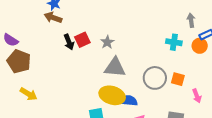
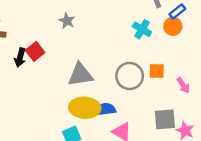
black arrow: (69, 42) -> (20, 58), turned 49
gray star: (107, 42) -> (67, 21), moved
cyan cross: (174, 42) -> (142, 29), turned 35

